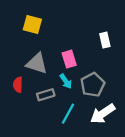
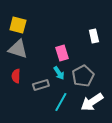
yellow square: (32, 24) -> (18, 25), moved
gray triangle: (37, 63) -> (18, 49), moved

